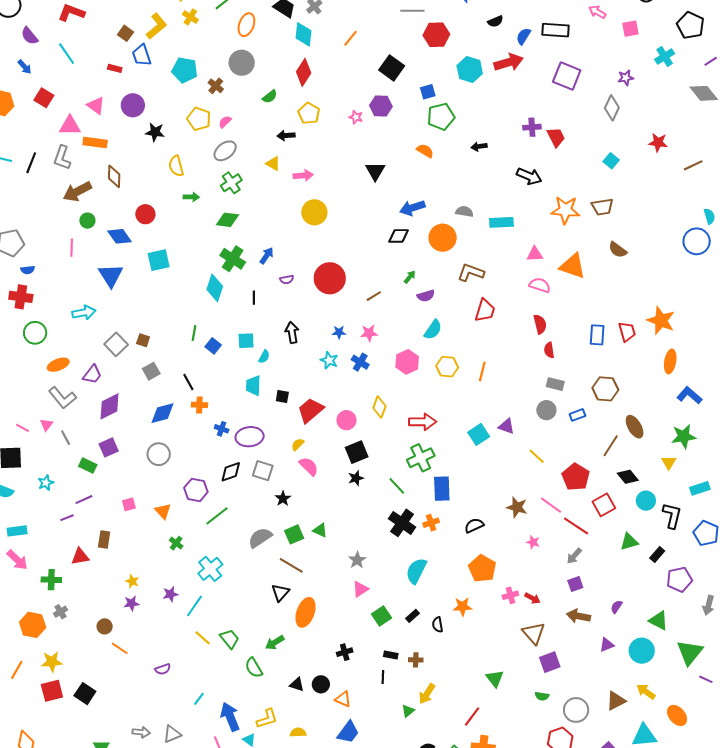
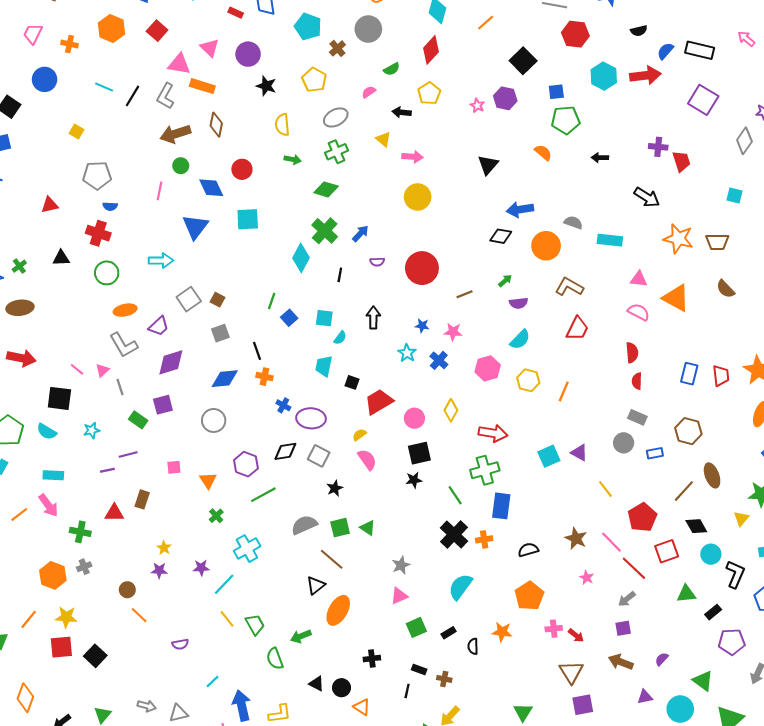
pink semicircle: (225, 122) -> (369, 92), moved
cyan square: (611, 161) -> (734, 196), turned -35

